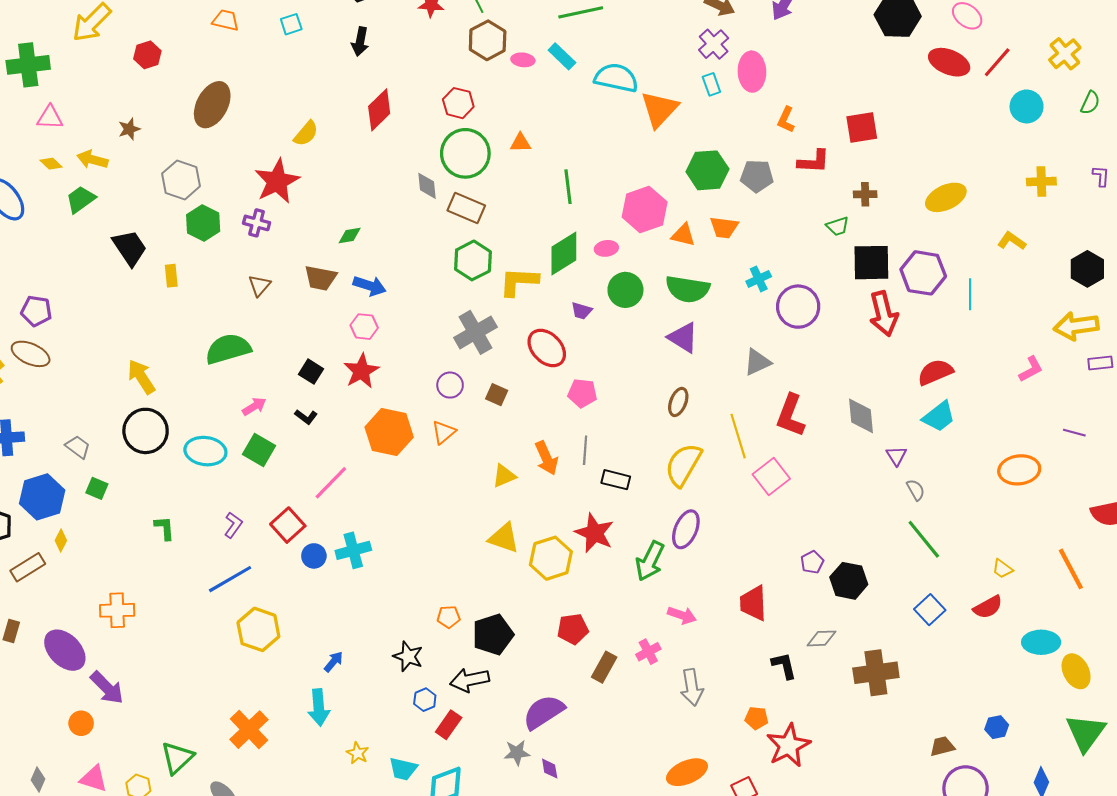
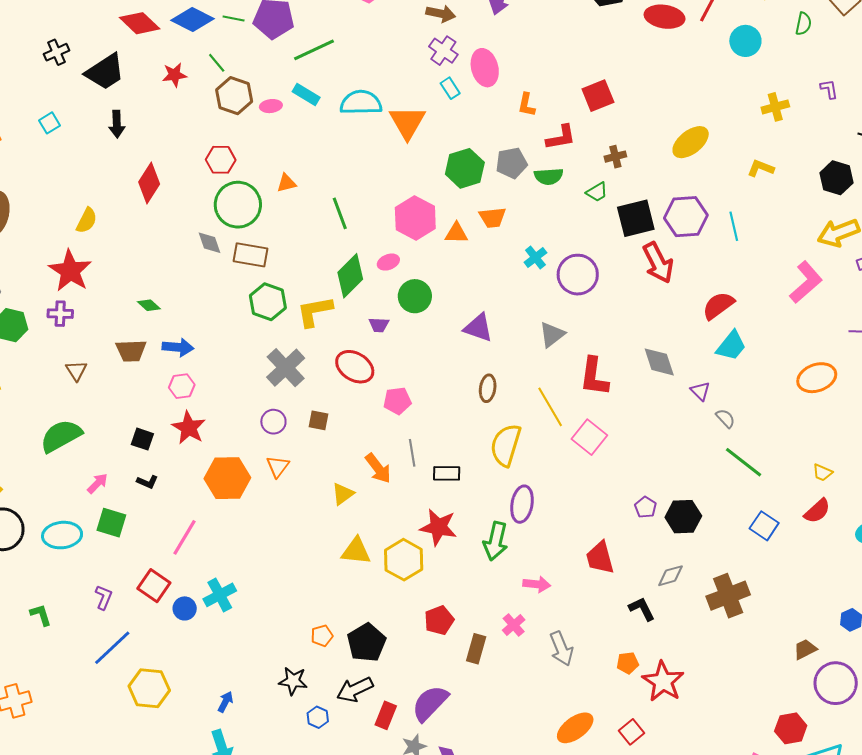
green diamond: (350, 236) -> (149, 305), turned 65
green semicircle: (688, 289) -> (549, 176), moved, size x0.7
pink L-shape: (1031, 369) -> (806, 282), size x1.6
red rectangle: (449, 725) -> (386, 715), moved

